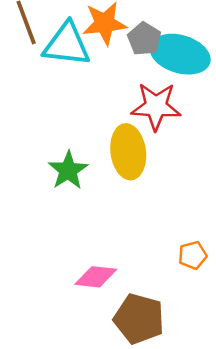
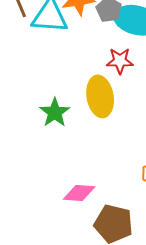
red star: (156, 106) -> (120, 61), size x0.7

